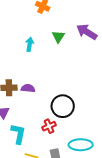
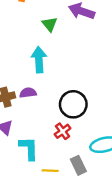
cyan arrow: (30, 44) -> (39, 60), moved, size x1.5

